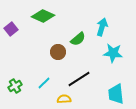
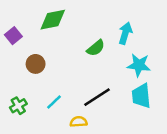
green diamond: (43, 16) -> (53, 20), turned -35
brown circle: (58, 52) -> (36, 64), moved
cyan trapezoid: (116, 94) -> (141, 96), moved

